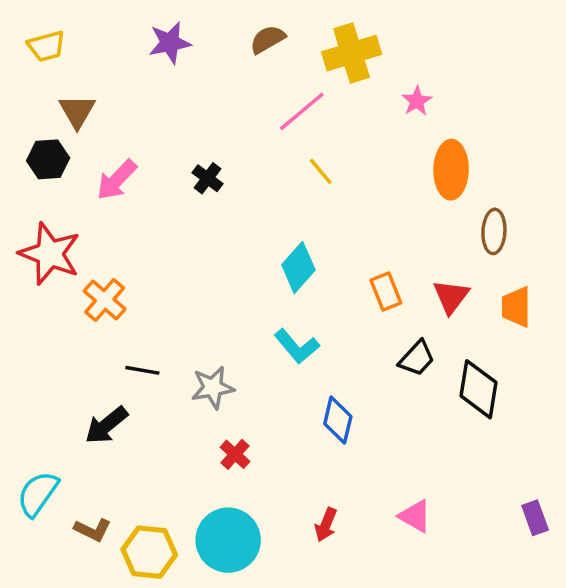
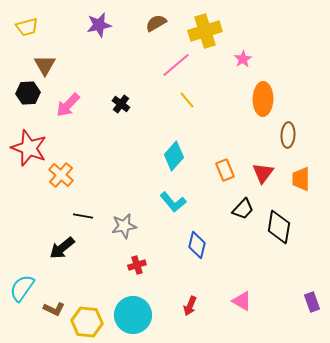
red cross: (235, 454) -> (137, 265), turned 30

